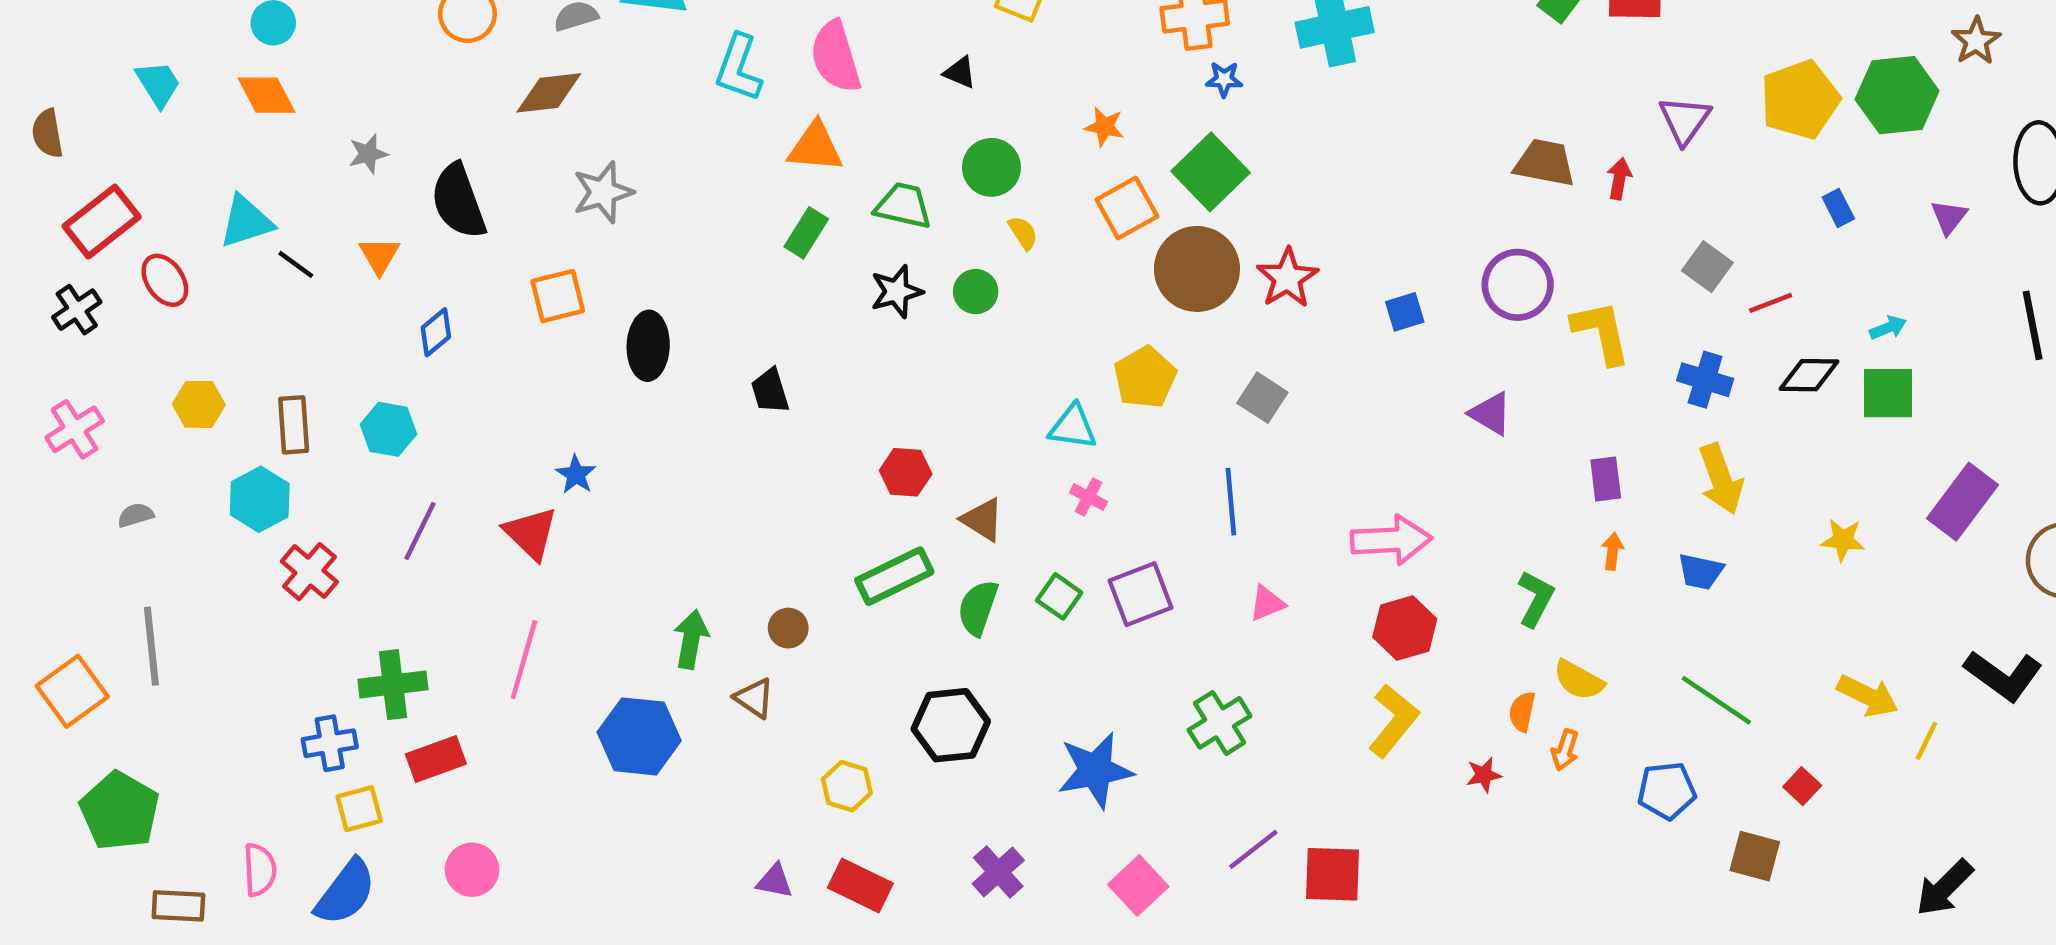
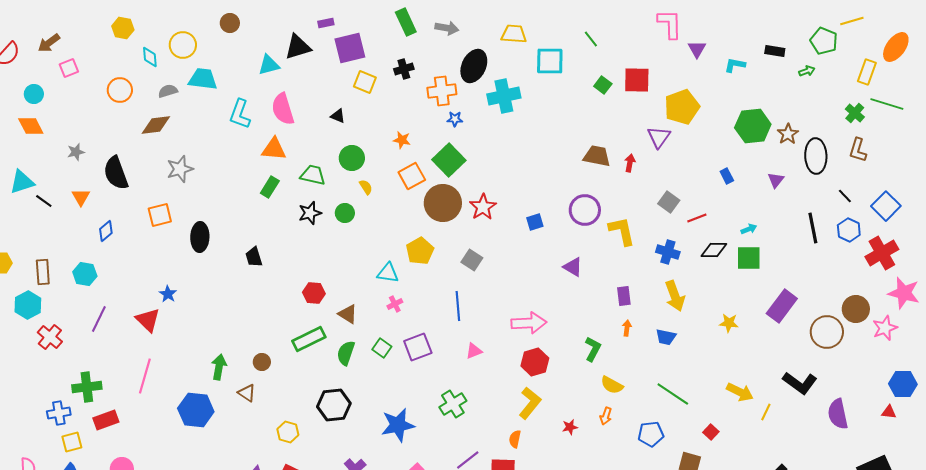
brown star: (1976, 41) -> (788, 134), moved
yellow pentagon: (1800, 100) -> (682, 107), moved
pink cross: (1089, 497) -> (395, 304), turned 35
orange semicircle: (1522, 712) -> (515, 439), moved

